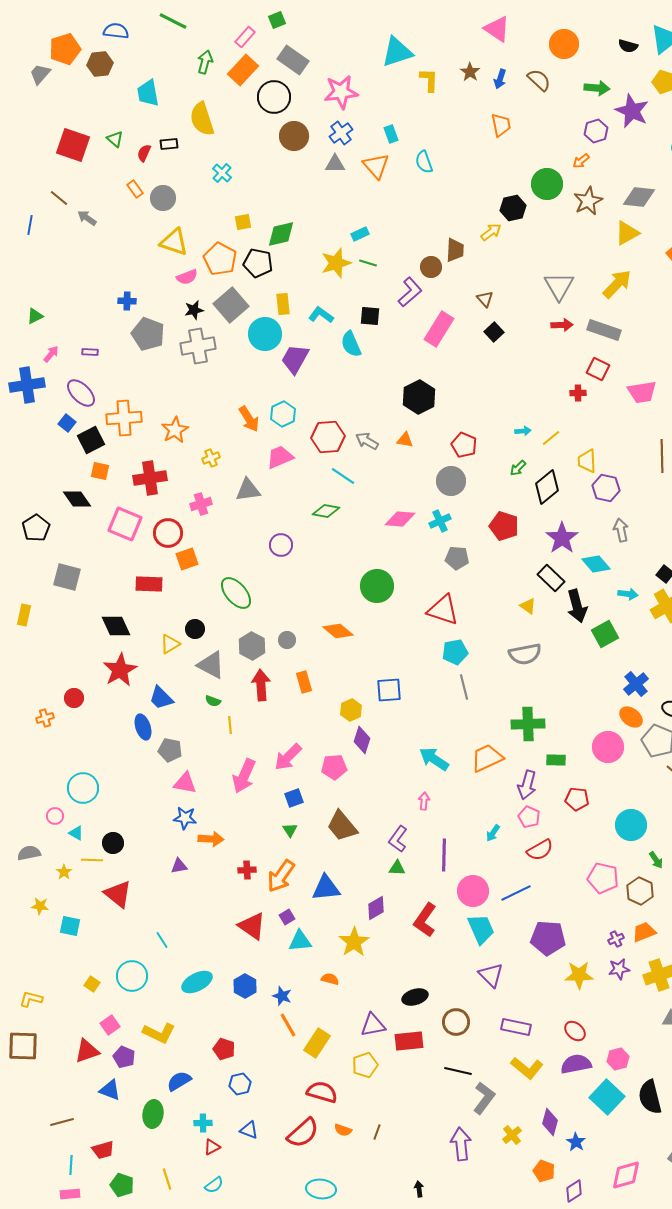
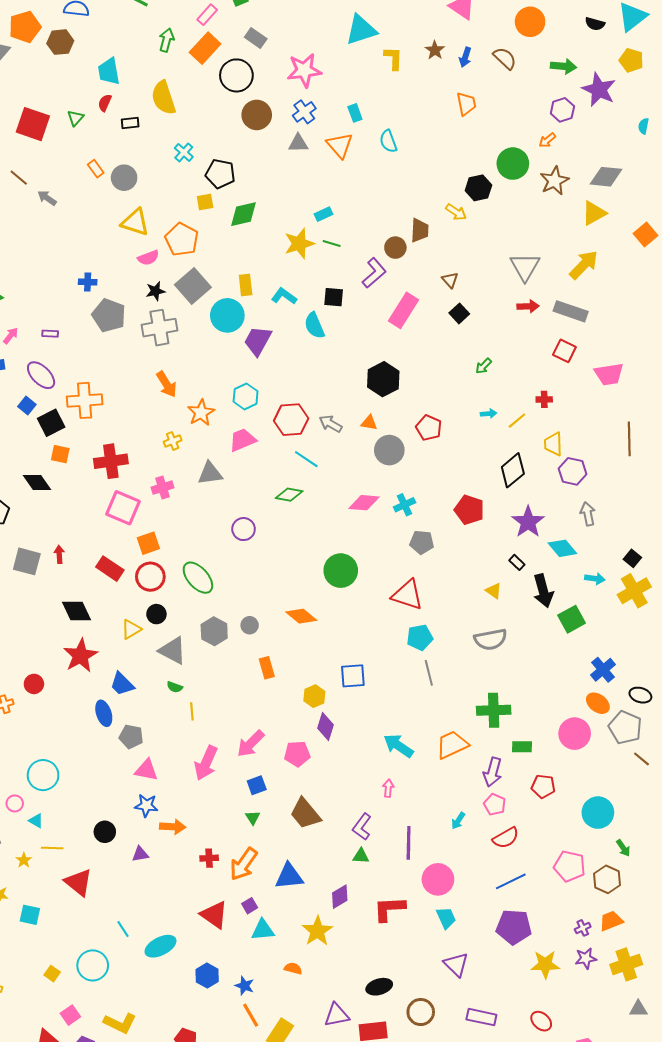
gray rectangle: (293, 60) -> (256, 38), size x0.7
green triangle: (115, 139) -> (75, 118), turned 30
red semicircle: (144, 153) -> (105, 103), moved
yellow arrow: (491, 232) -> (456, 212), turned 70
black pentagon: (258, 263) -> (220, 174), moved
red cross: (578, 393) -> (544, 399), moved
orange arrow: (249, 419) -> (167, 384), moved
orange star: (175, 430) -> (201, 413), moved
green arrow: (518, 468) -> (483, 366), moved
gray circle: (451, 481) -> (389, 450), moved
pink square: (125, 524) -> (123, 508), moved
red circle: (168, 533) -> (150, 577), moved
black rectangle: (551, 578) -> (517, 562), size x0.6
red rectangle: (149, 584) -> (110, 569), turned 32
red arrow: (261, 685) -> (59, 554), moved, size x0.6
black circle: (113, 843) -> (105, 832), moved
blue line: (516, 893) -> (511, 881), moved
red L-shape: (425, 920) -> (389, 909), turned 52
cyan trapezoid: (481, 929) -> (446, 918), size x0.7
cyan ellipse: (197, 982) -> (160, 946), moved

